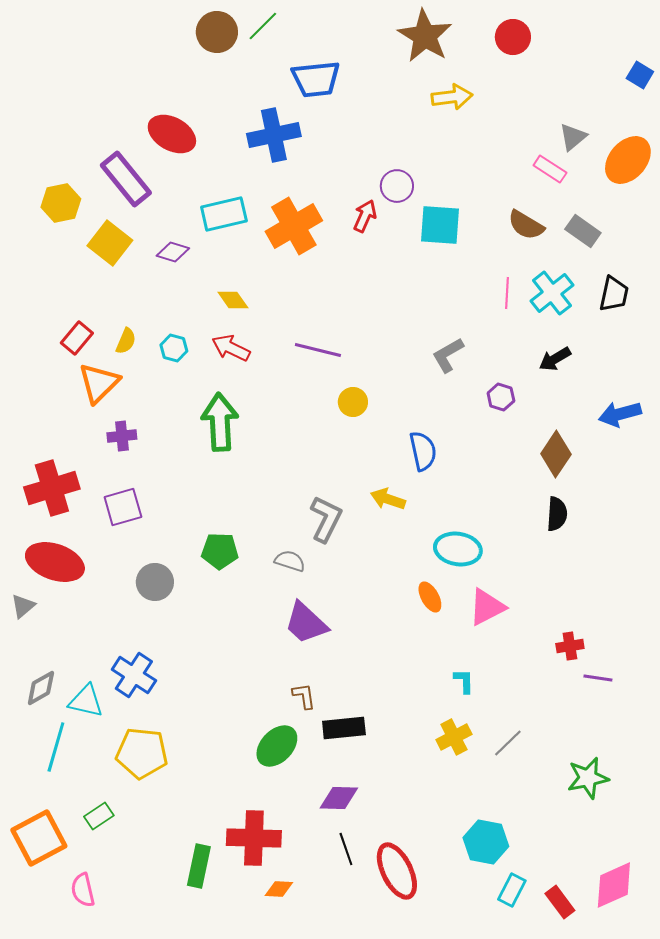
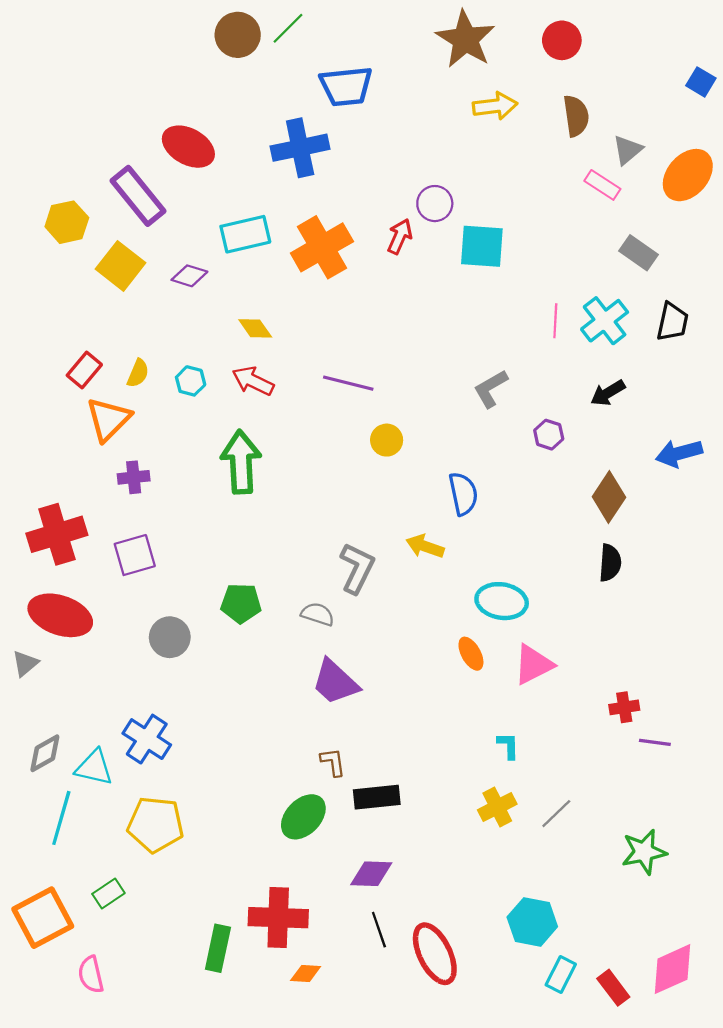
brown semicircle: (526, 225) -> (576, 116), moved, turned -129

